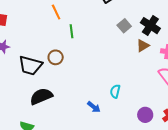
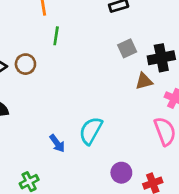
black cross: (150, 26) -> (161, 58), turned 30
cyan semicircle: (115, 91) -> (91, 131), size x1.5

